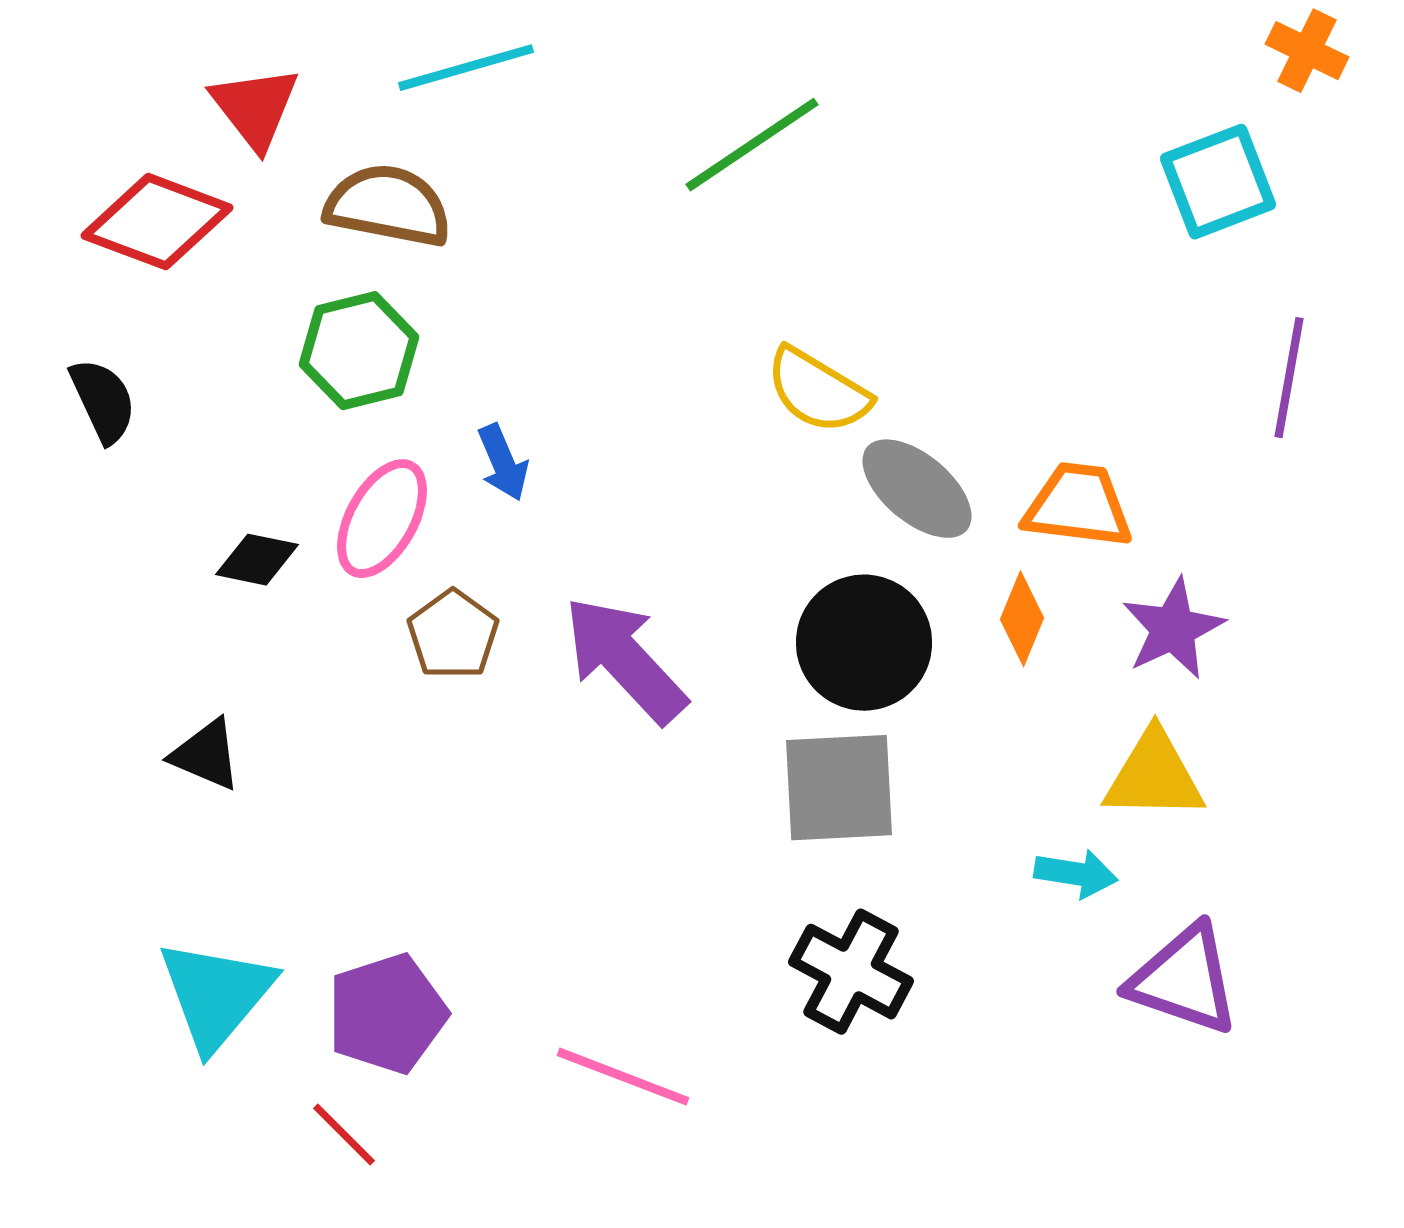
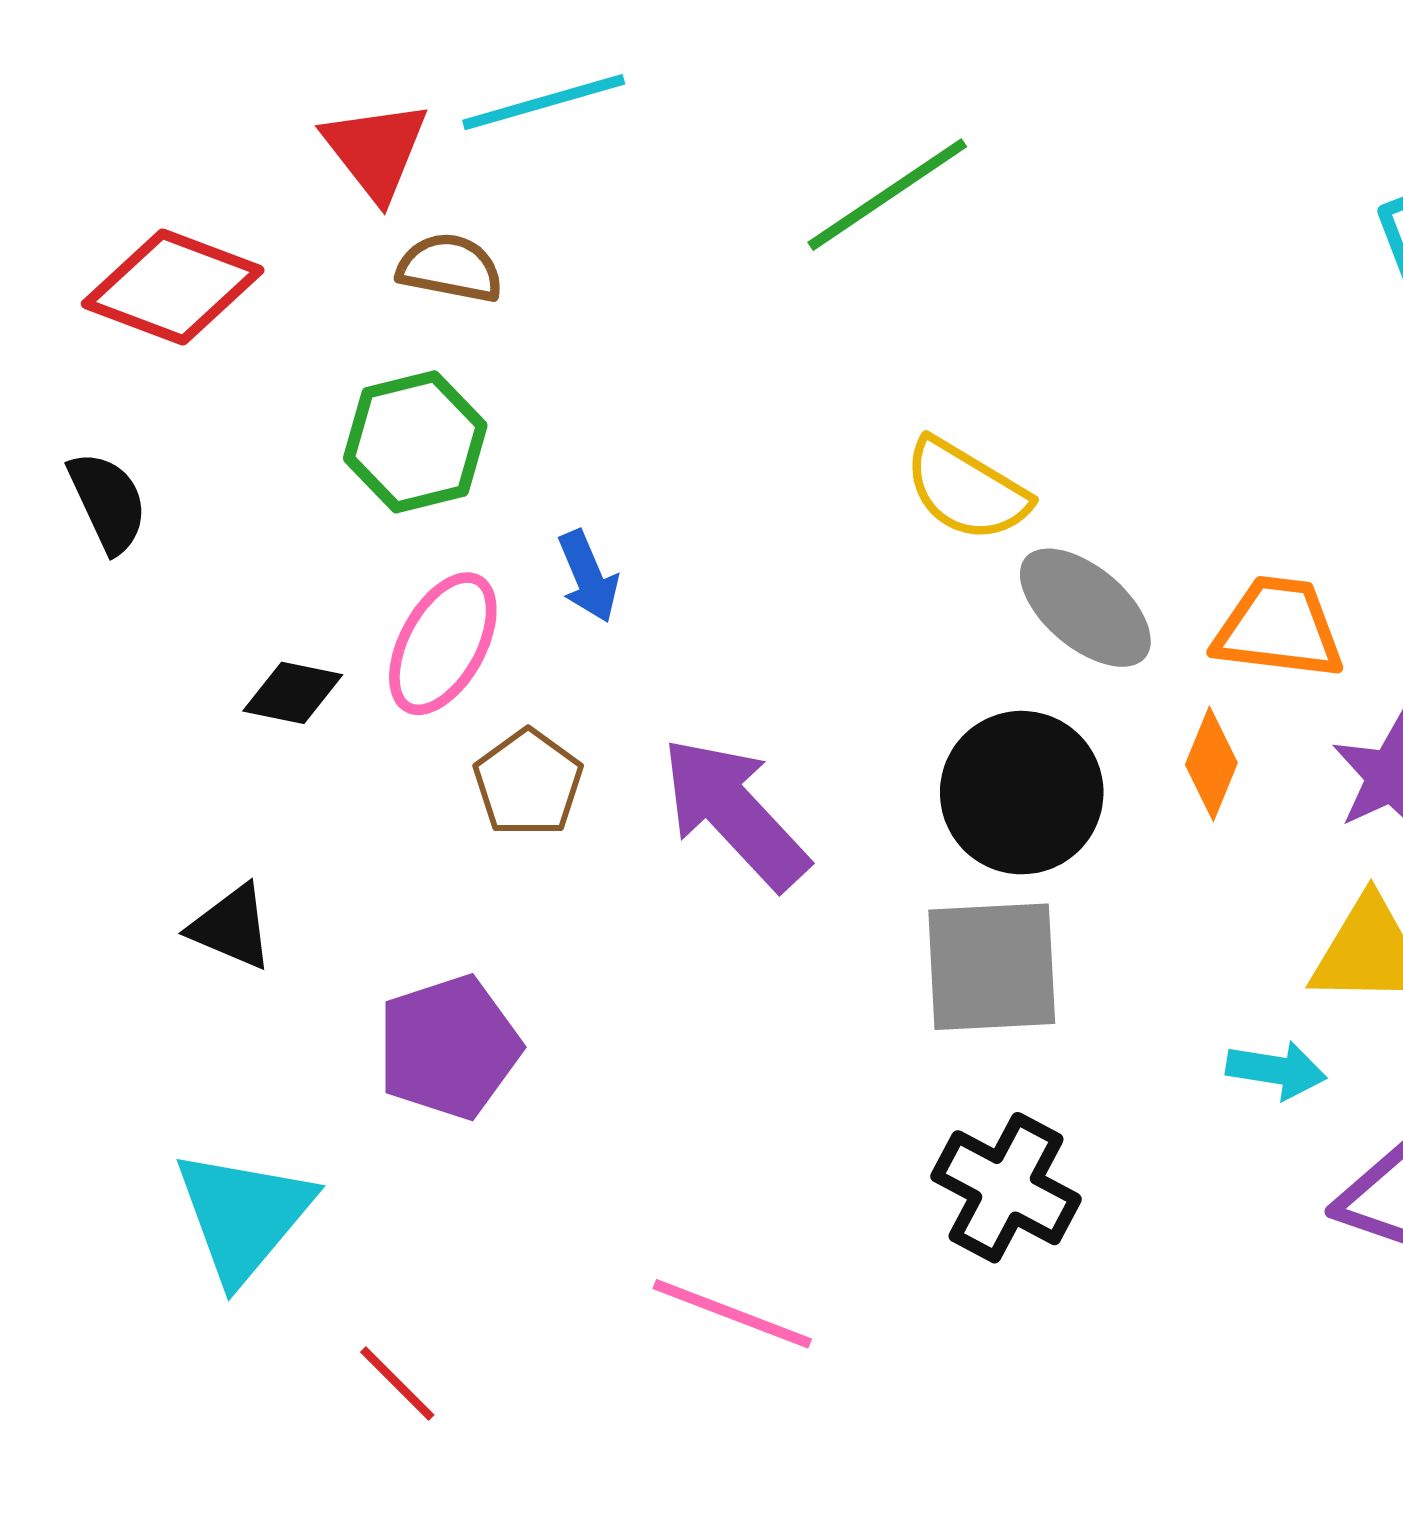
red triangle: (255, 108) -> (376, 150), moved
brown semicircle: (388, 206) -> (450, 268), size x0.7
purple pentagon: (387, 1014) -> (449, 1047), moved

